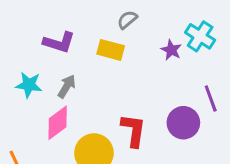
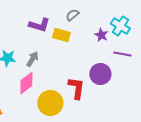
purple L-shape: (59, 42) -> (39, 25), moved
purple line: (211, 98) -> (122, 54), moved, turned -60
purple circle: (183, 123) -> (100, 74), moved

